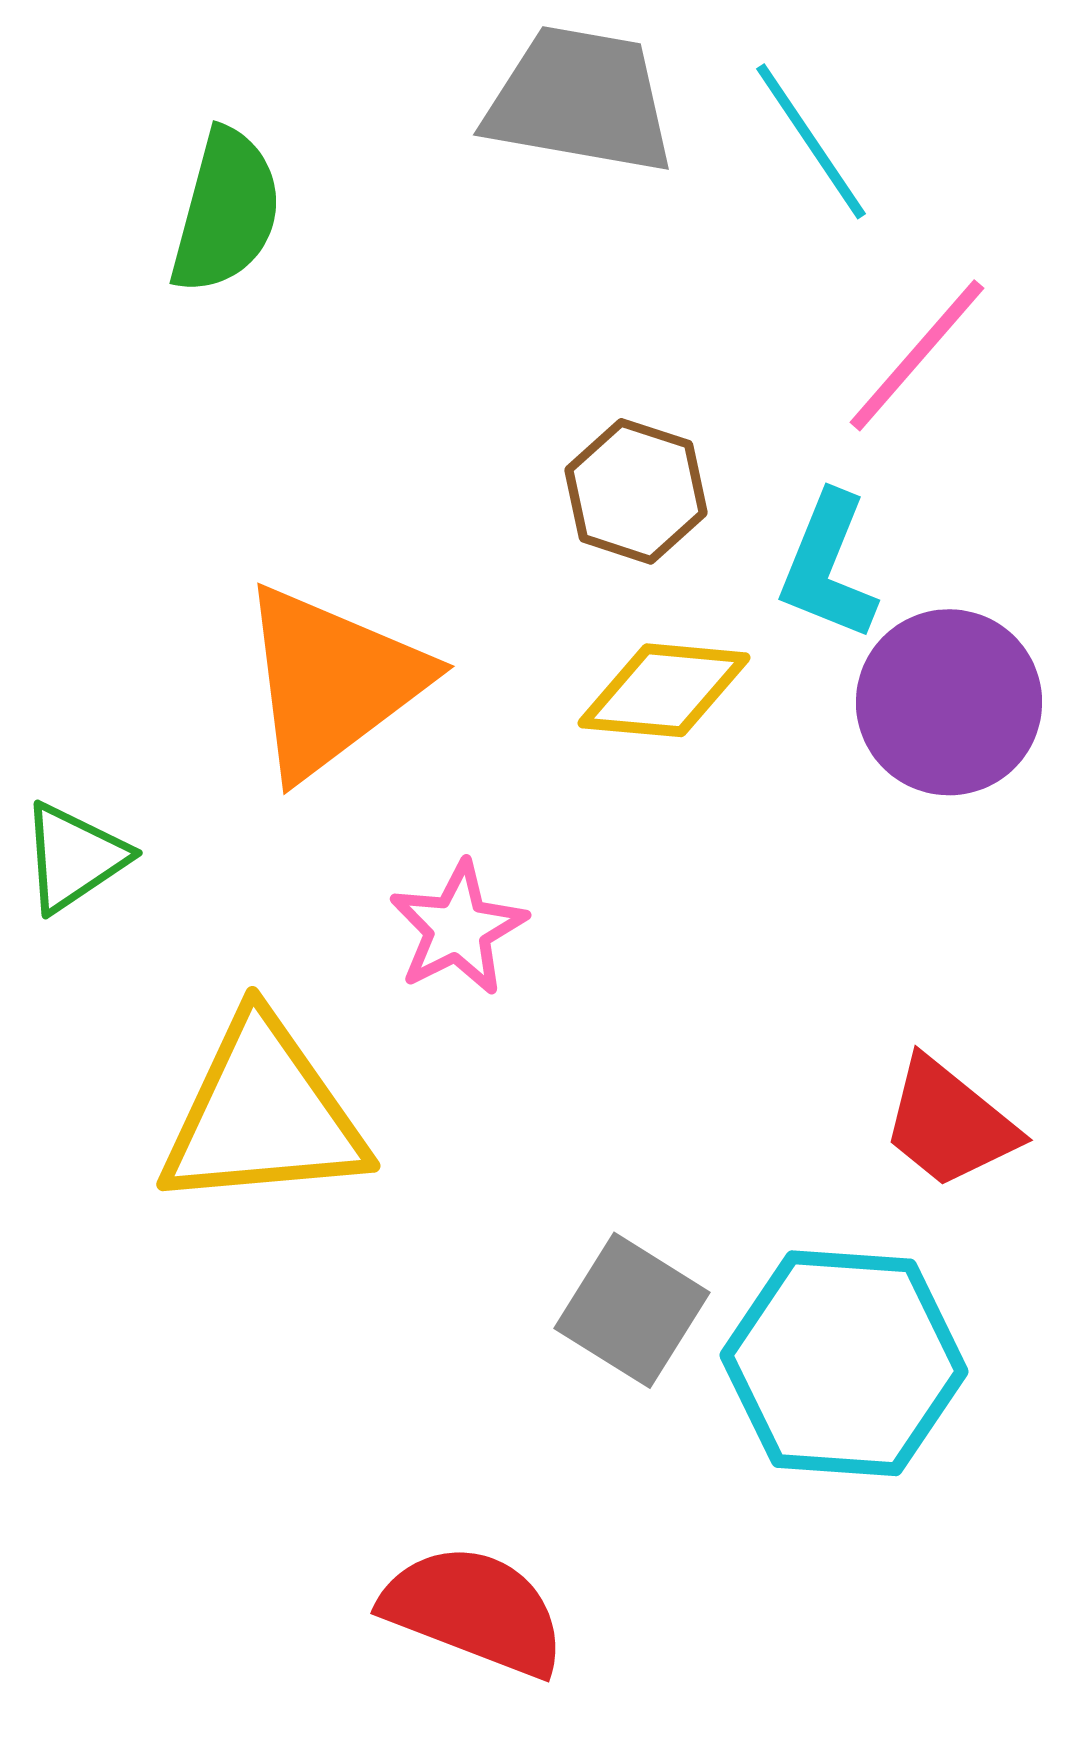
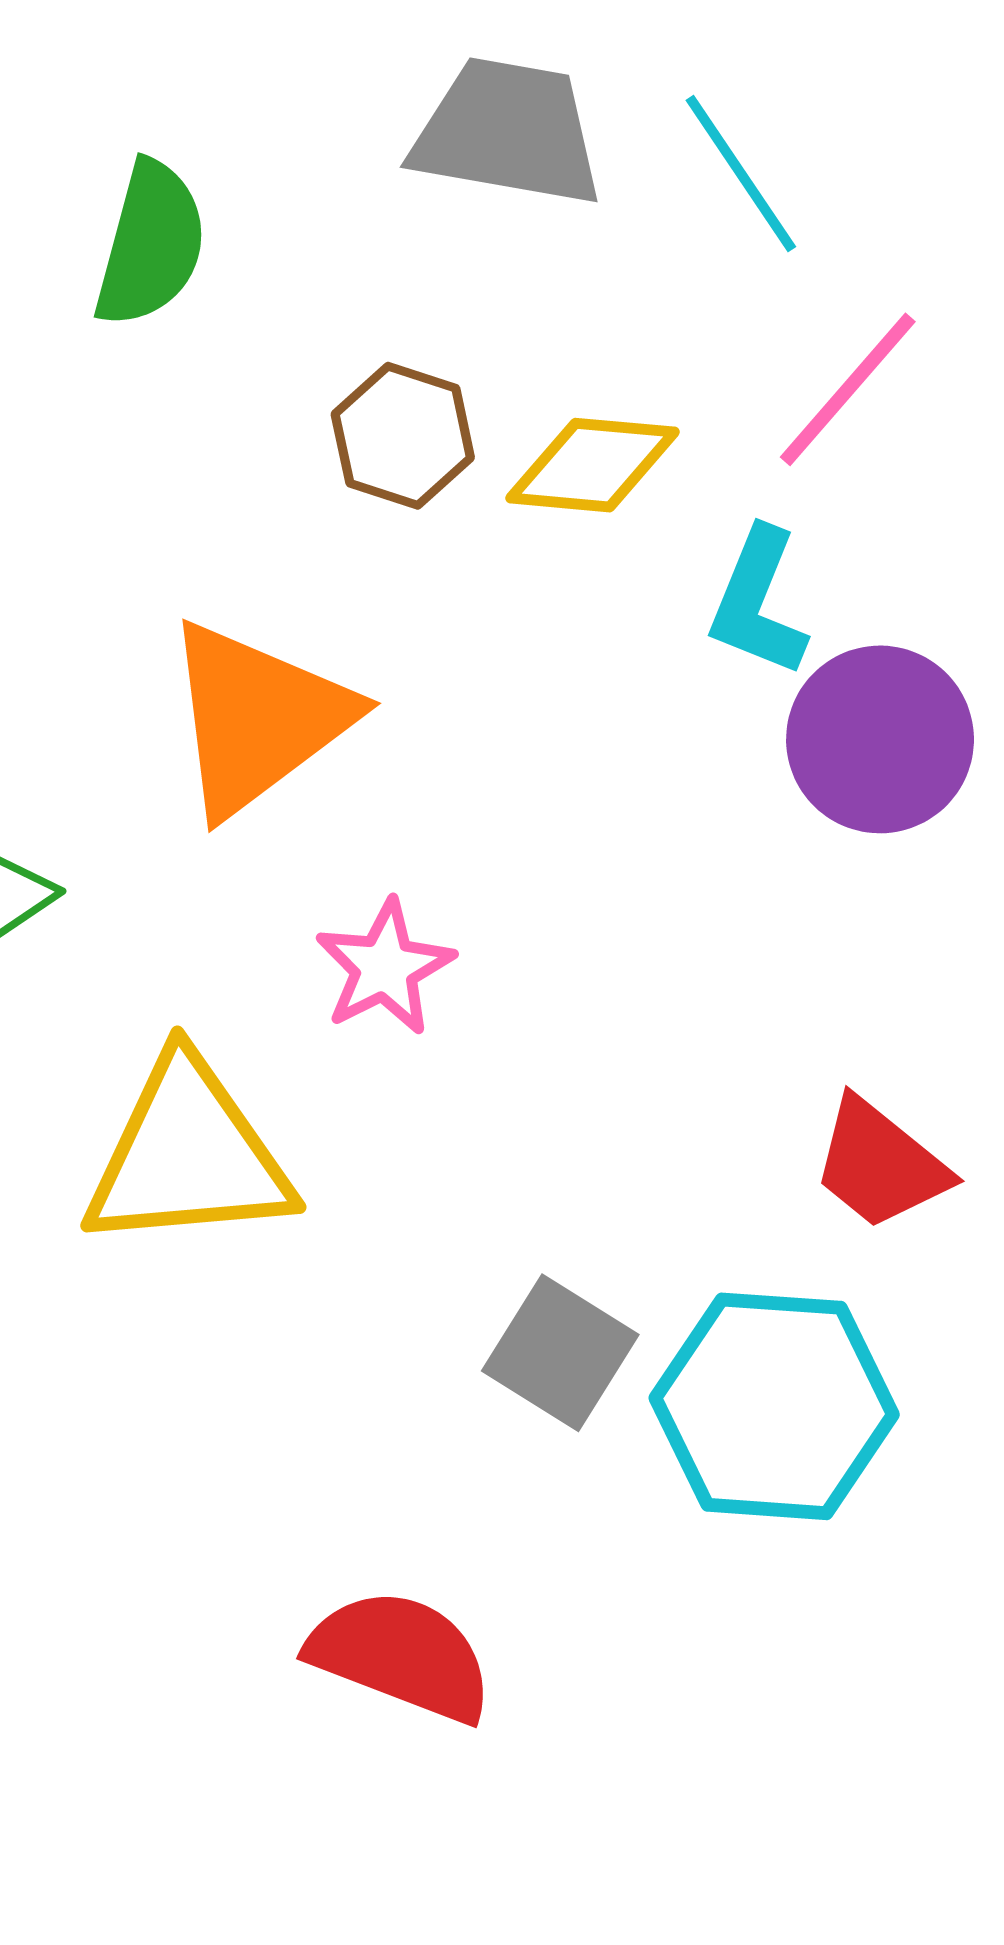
brown hexagon: (636, 491) -> (403, 436), moved
yellow diamond: (664, 690) -> (593, 465), moved

